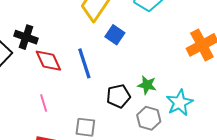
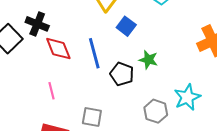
green star: (147, 85) -> (148, 60), moved
black pentagon: (119, 96) -> (122, 74), moved, turned 30

